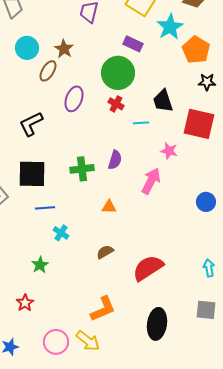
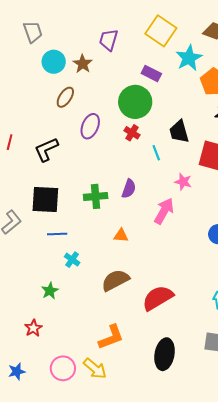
cyan circle: (27, 48) -> (54, 62), moved
brown star: (64, 49) -> (83, 64), moved
cyan line: (141, 123) -> (156, 153), turned 70
brown semicircle: (105, 252) -> (115, 280), size x1.6

